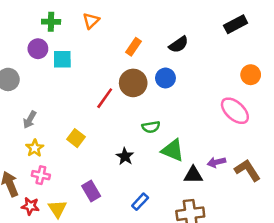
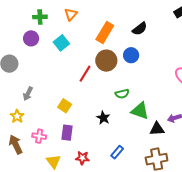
orange rectangle: (133, 47) -> (105, 33), size x1.5
cyan square: (62, 59) -> (61, 43), moved, turned -35
yellow star: (35, 148) -> (17, 116), moved
purple rectangle: (91, 191) -> (67, 133), moved, turned 42
red star: (30, 206) -> (82, 158), moved

